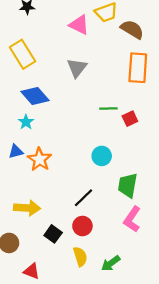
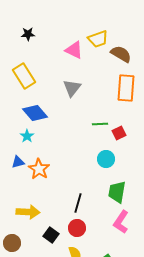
cyan circle: (102, 156) -> (106, 159), moved
black line: (84, 198) -> (78, 203), turned -30

